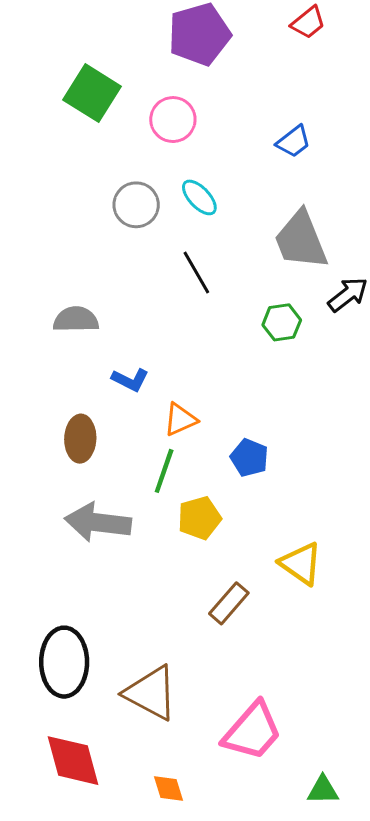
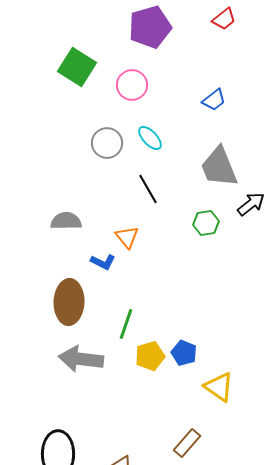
orange triangle: (180, 419) -> (127, 237), moved, turned -45
brown ellipse: (80, 439) -> (69, 302), size x1.4
blue pentagon: (249, 458) -> (184, 353), moved
brown rectangle: (229, 603) -> (187, 443), moved

